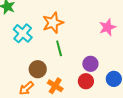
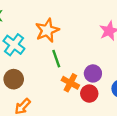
brown circle: (38, 69) -> (14, 79), moved
orange cross: (55, 86) -> (70, 83), moved

